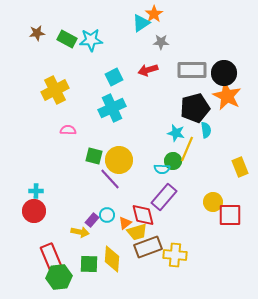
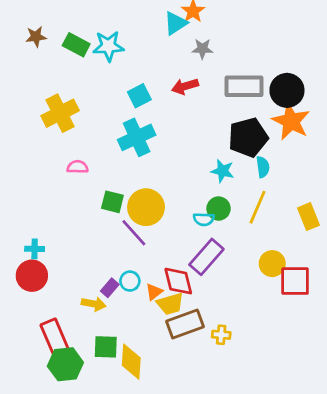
yellow line: (187, 149) -> (257, 207), moved
yellow cross: (175, 255) -> (221, 335), size x0.6
yellow diamond: (112, 259) -> (131, 362), moved

